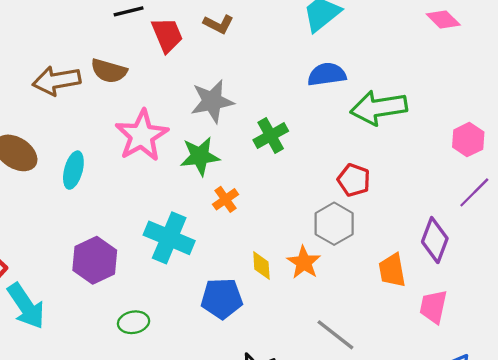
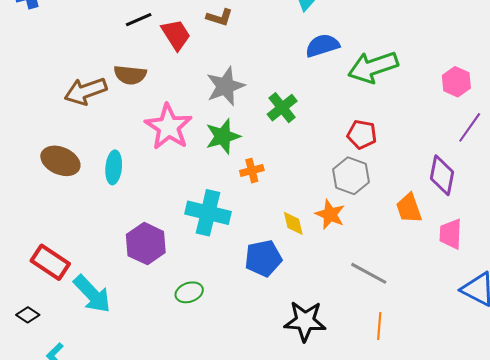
orange cross: (225, 199) -> (252, 171), turned 30

